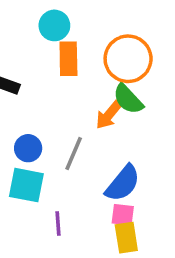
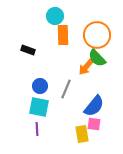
purple line: (58, 224) -> (37, 129), moved
yellow rectangle: (126, 238) -> (82, 134), moved

